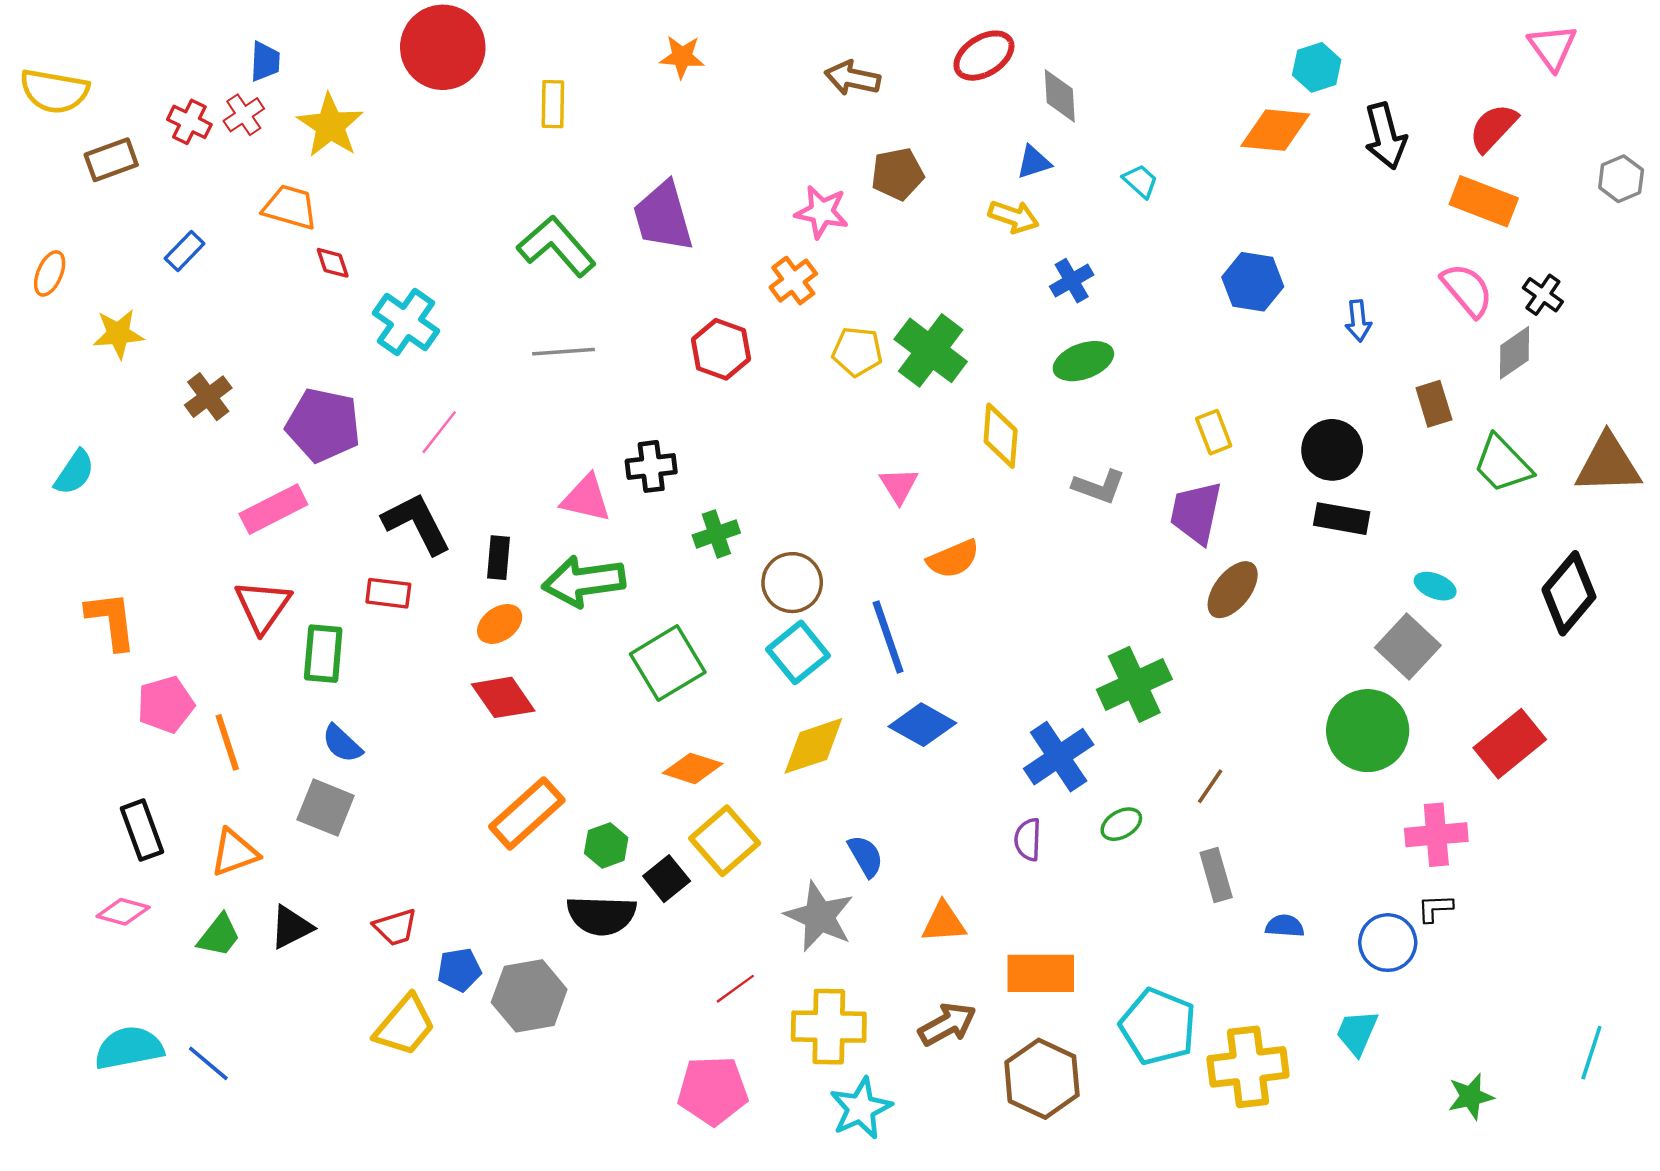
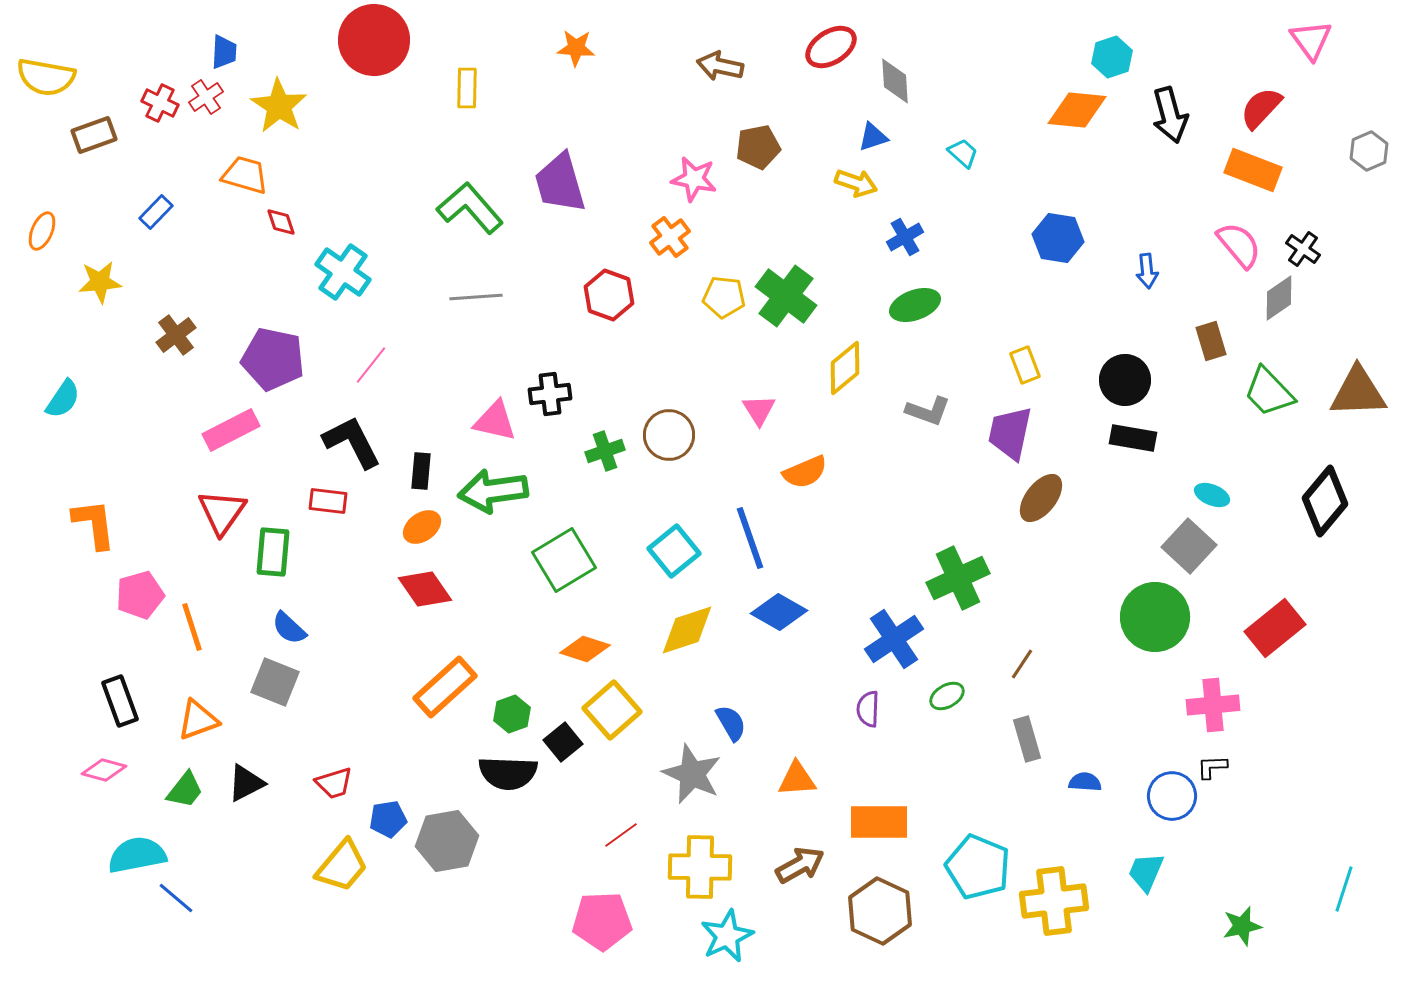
yellow diamond: (1001, 436) -> (845, 368), turned 46
brown circle: (792, 583) -> (669, 435), moved
cyan semicircle: (129, 1048) -> (137, 855), moved

